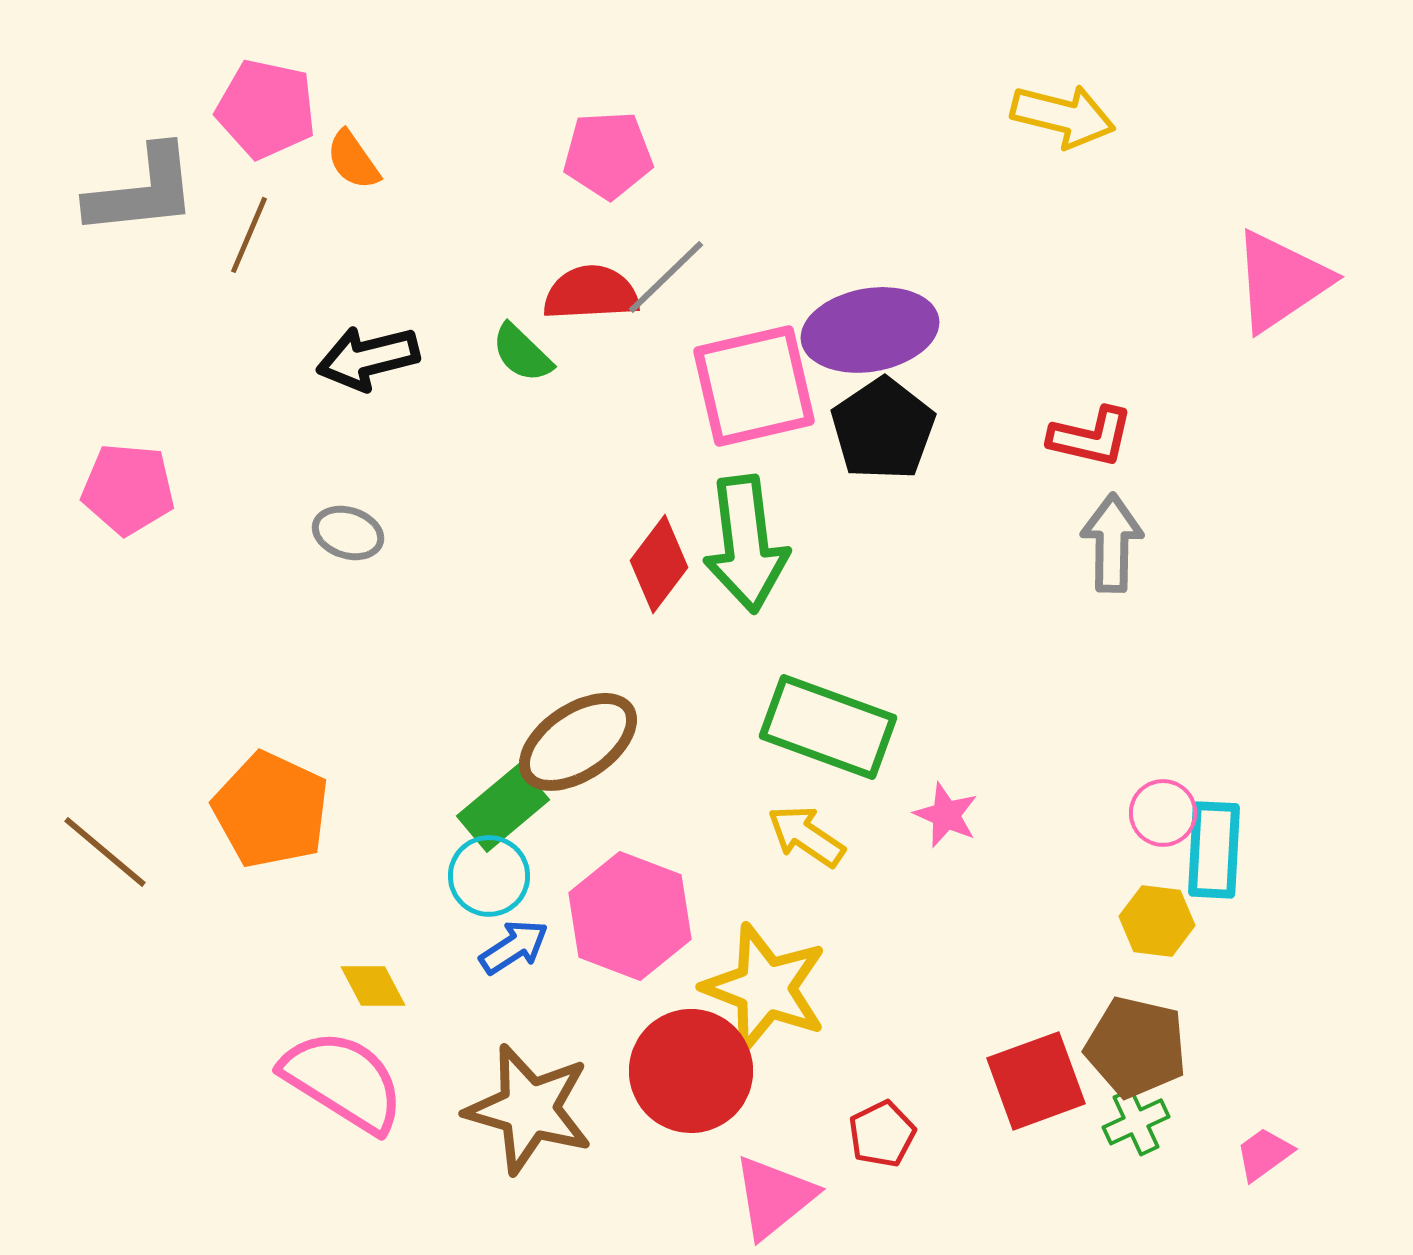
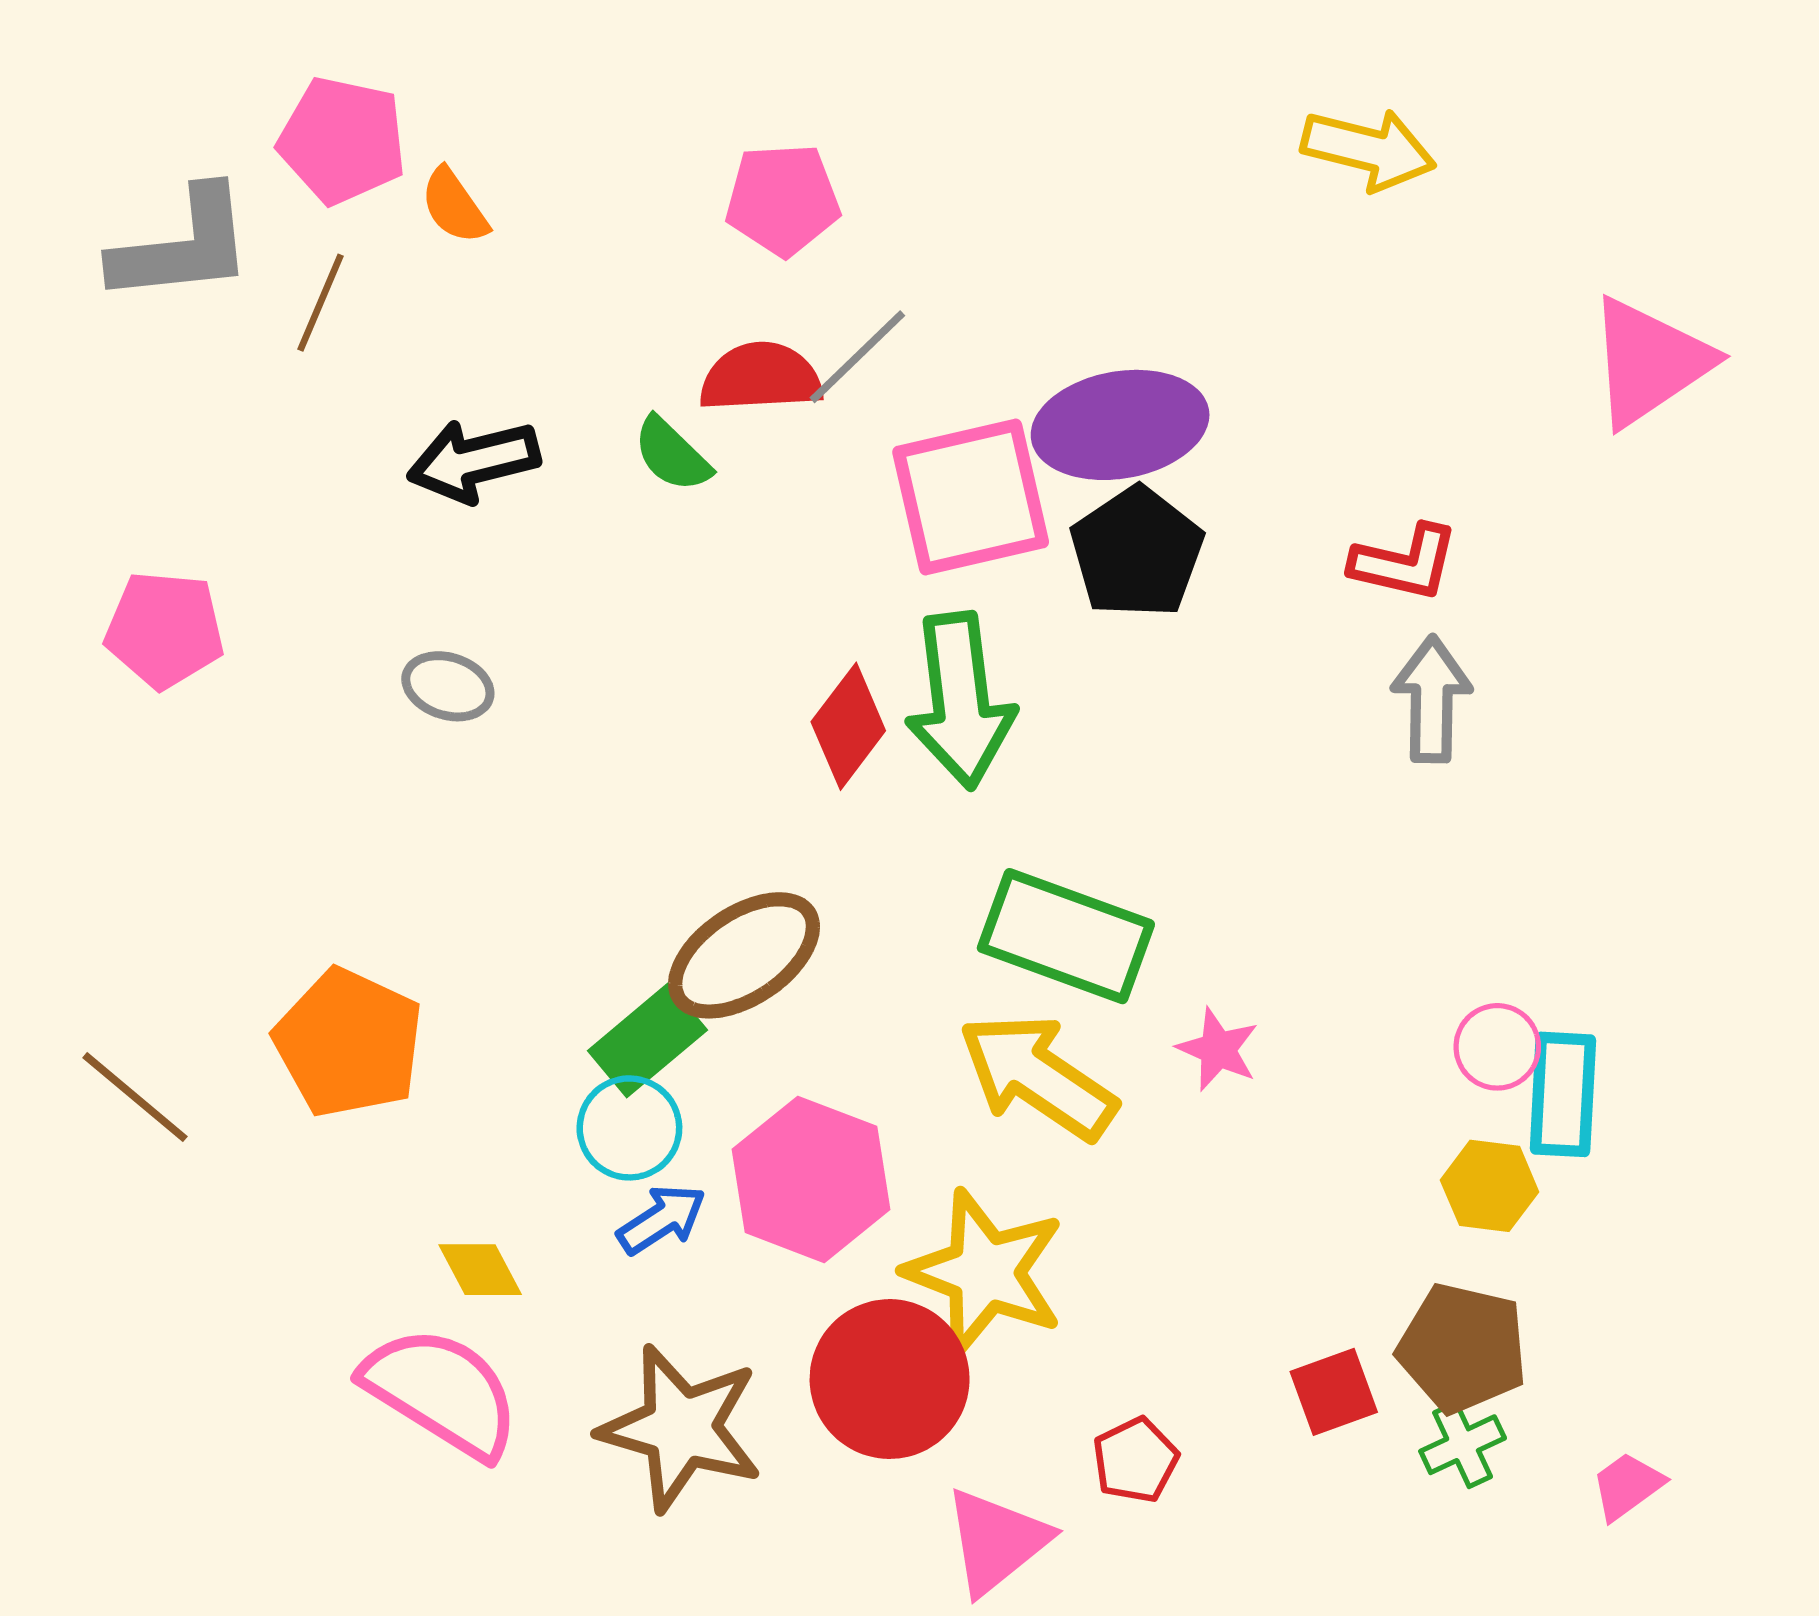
yellow arrow: (806, 836) -> (1038, 1076), size x1.6
red square: (1036, 1081) -> (1334, 1392), size x0.7

